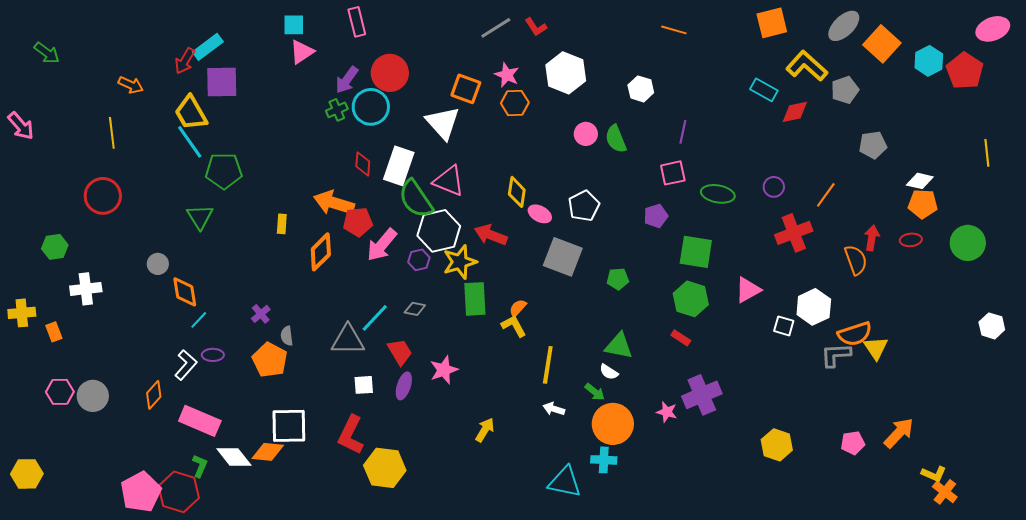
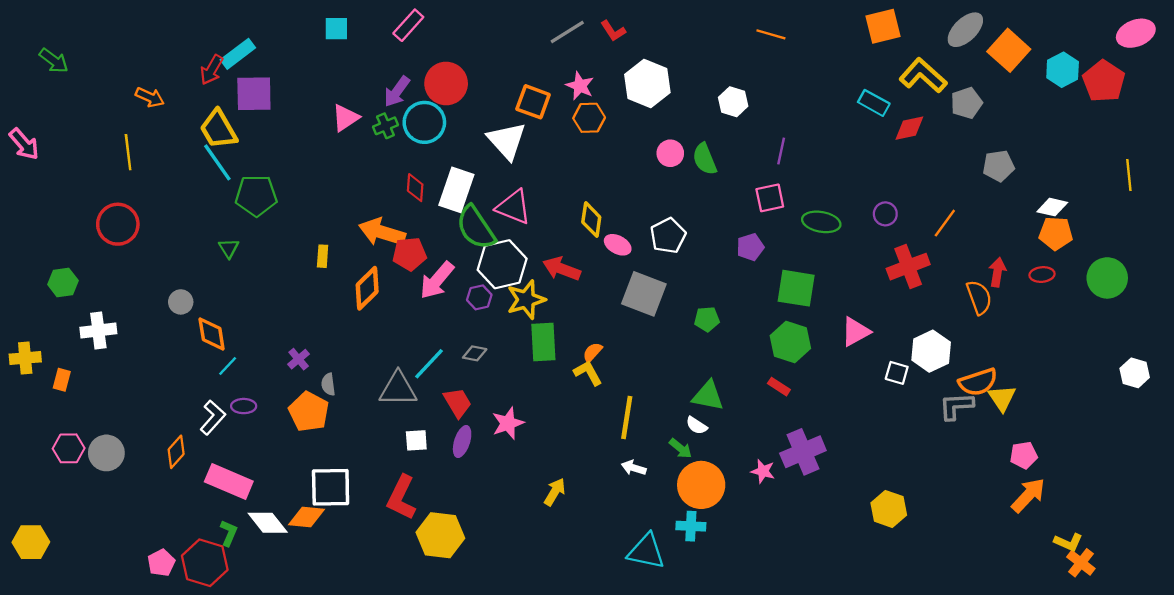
pink rectangle: (357, 22) -> (408, 25), turned 56
pink triangle: (302, 52) -> (345, 118), moved
green triangle: (200, 217) -> (229, 248), size x0.7
orange rectangle: (54, 332) -> (62, 380), turned 36
pink pentagon: (853, 443) -> (1024, 455), moved
pink pentagon: (141, 492) -> (161, 563), size x0.6

